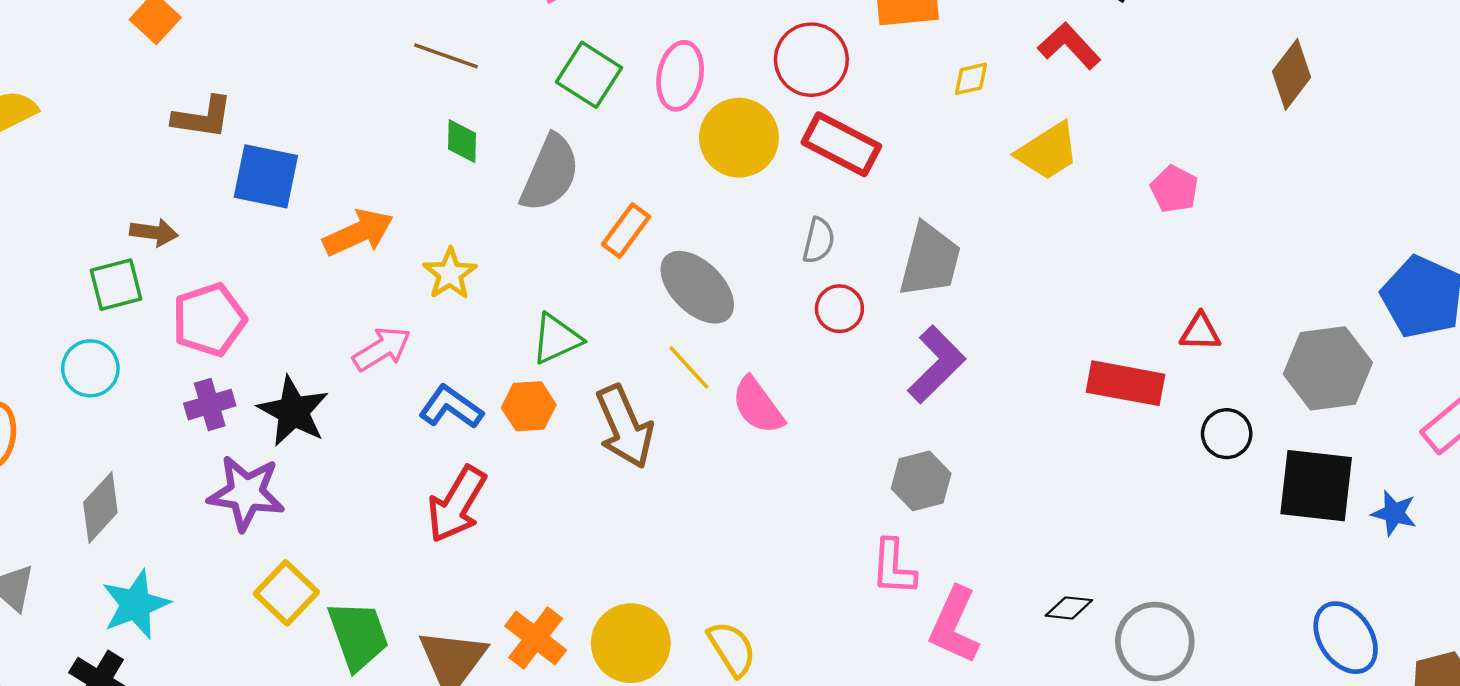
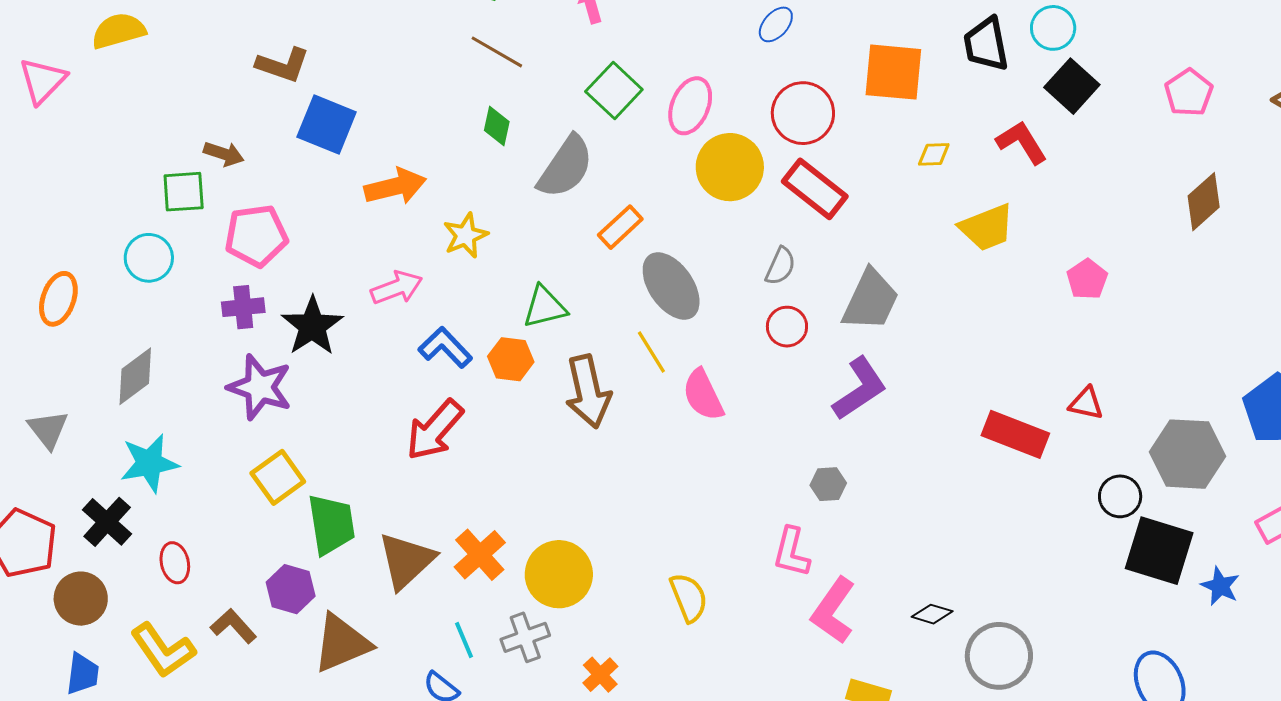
black circle: (1227, 434) -> (1120, 496), moved
gray hexagon: (921, 481) -> (828, 484), size x0.7
yellow semicircle: (732, 649) -> (689, 597), moved

